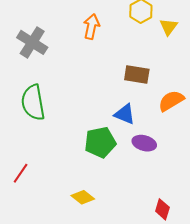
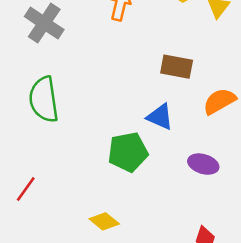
purple ellipse: (144, 143) -> (203, 164), moved

